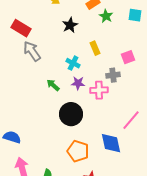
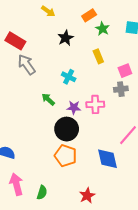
yellow rectangle: (95, 48) -> (98, 56), moved
gray cross: (113, 75) -> (121, 89), moved
purple star: (78, 83) -> (74, 108), moved
orange pentagon: (78, 151) -> (66, 156), moved

